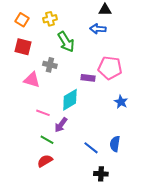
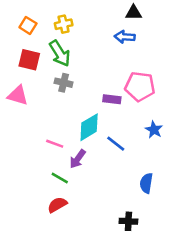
green arrow: (66, 42) -> (60, 53), moved
pink triangle: (32, 80) -> (18, 95), moved
blue line: (91, 148) -> (116, 144), moved

